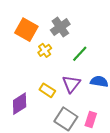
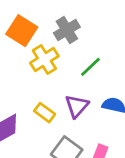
yellow cross: (45, 50) -> (44, 59), size x1.5

